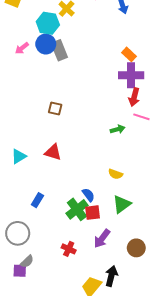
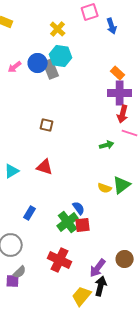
cyan hexagon: (48, 23) -> (61, 56), moved
green triangle: (122, 204) -> (122, 185), moved
purple arrow: (102, 239) -> (98, 268), moved
red cross: (69, 249) -> (60, 260), size x1.6

